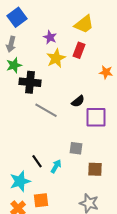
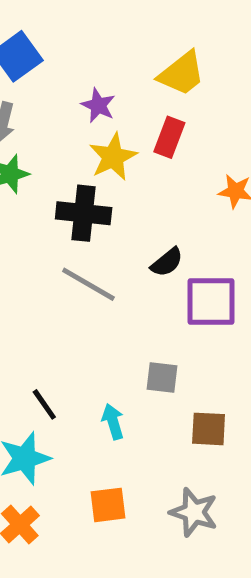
black cross: (30, 82) -> (84, 213), moved
black line: (37, 161) -> (44, 404), moved
cyan arrow: (56, 166) -> (113, 422), turned -48
orange square: (41, 200) -> (108, 505), moved

